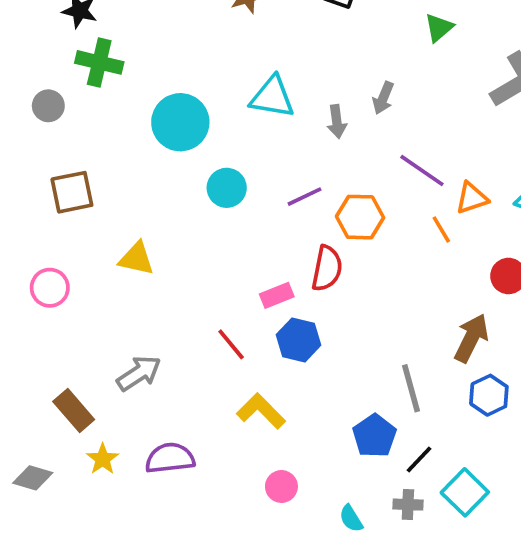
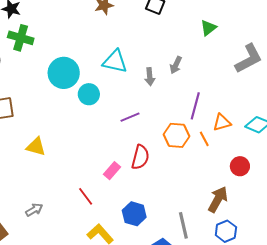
purple line: (422, 171) -> (195, 106), turned 68
cyan circle: (227, 188) -> (89, 94), moved
orange hexagon: (360, 217) -> (176, 135), moved
pink rectangle: (277, 295) -> (112, 171), turned -30
blue hexagon: (298, 340) -> (134, 214), moved
gray arrow: (139, 373) -> (34, 210), size x0.7

